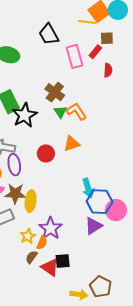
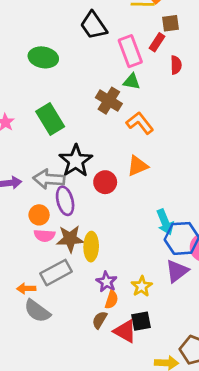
green triangle: (60, 112) -> (132, 82), moved, turned -40
black star: (25, 115) -> (76, 161), moved
purple star: (50, 228) -> (106, 282), moved, size x0.7
yellow star: (28, 236) -> (142, 286), moved

